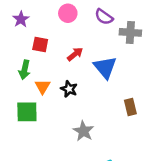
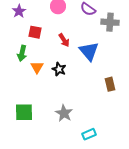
red arrow: (75, 54) -> (64, 40), turned 96
green square: (27, 112) -> (24, 112), moved
gray star: (83, 131) -> (64, 113), moved

